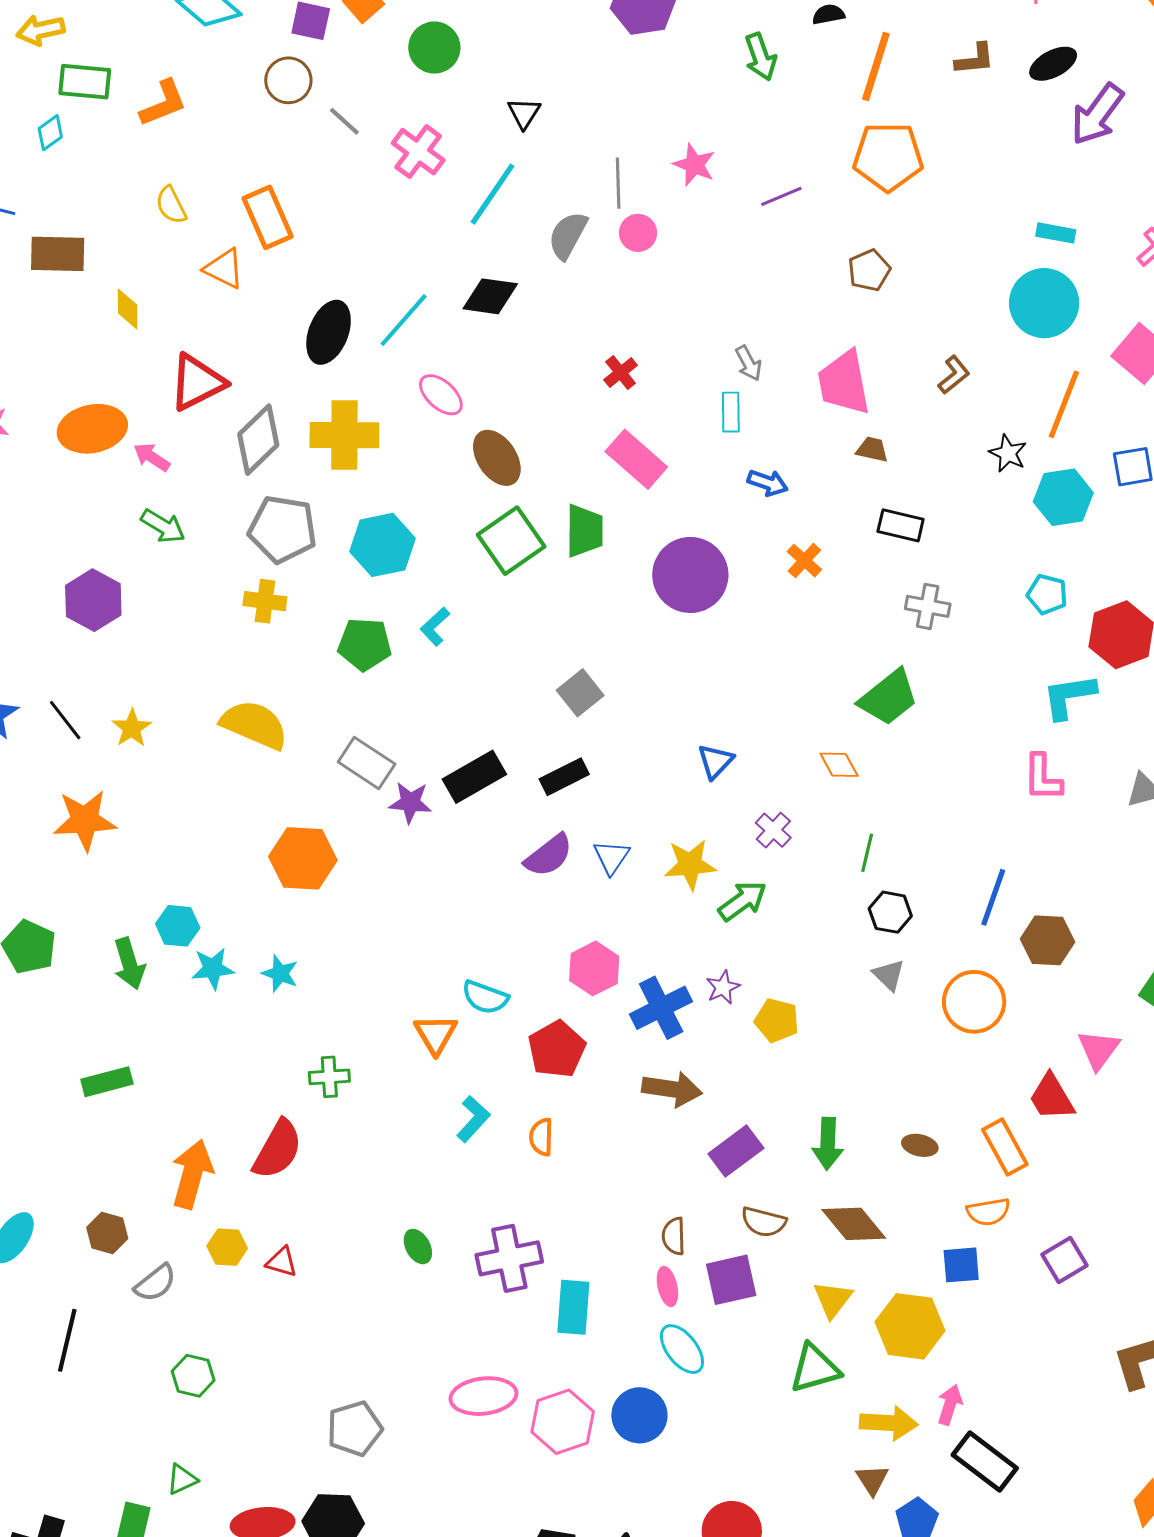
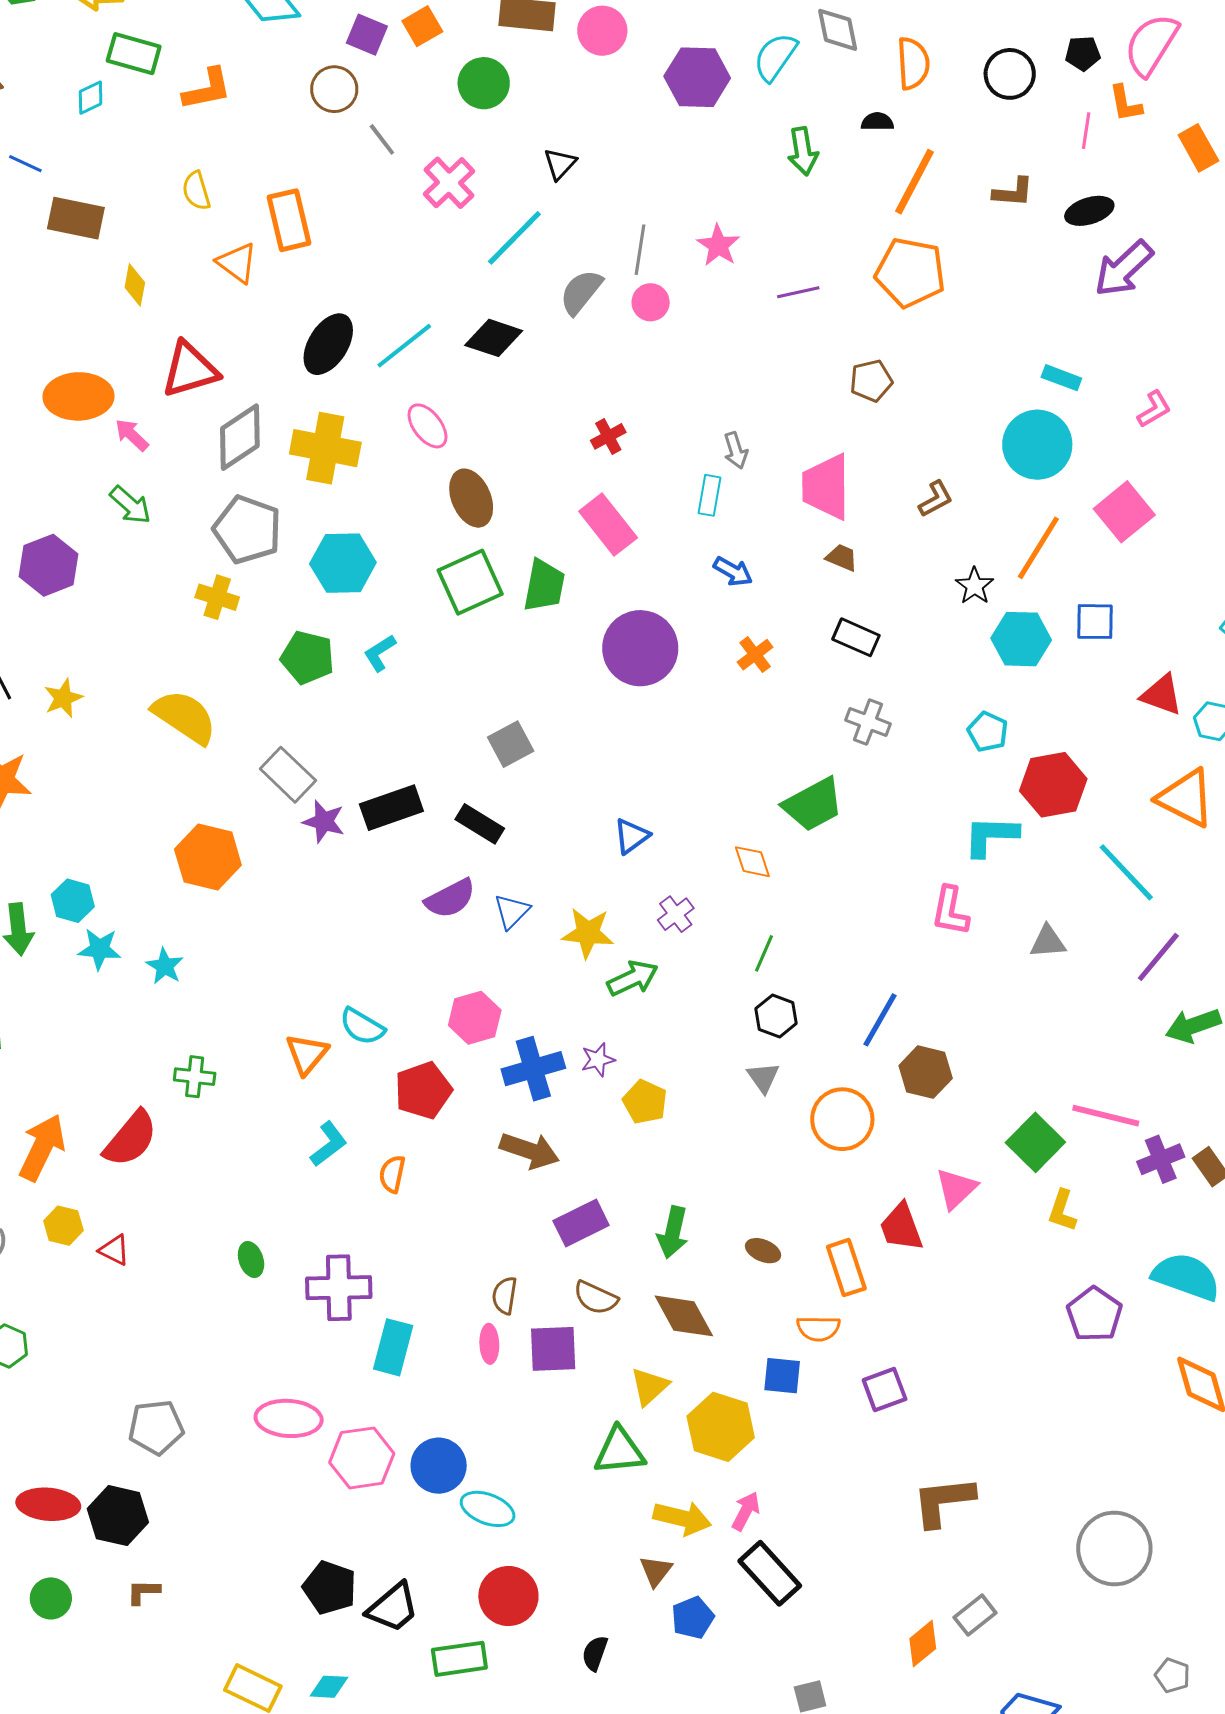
black rectangle: (564, 777) -> (480, 824), turned 48
cyan ellipse: (682, 1349) -> (488, 1509), moved, turned -42

